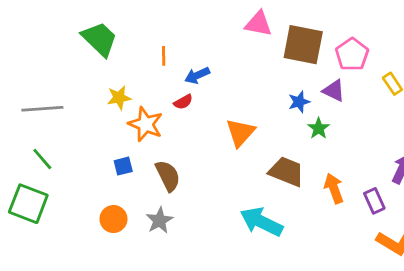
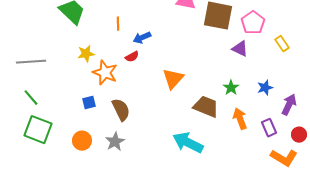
blue star: (299, 102) -> (265, 88), moved
green star: (319, 128) -> (231, 88), moved
green square: (28, 204) -> (38, 130), moved

